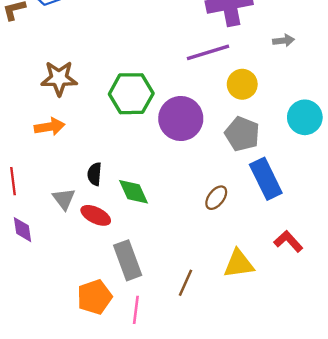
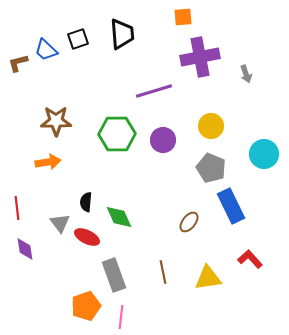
gray arrow: (284, 41) -> (246, 74), moved, turned 78
purple line: (208, 52) -> (154, 91), moved
purple circle: (181, 119) -> (163, 140), moved, size x0.7
brown line: (186, 283) -> (163, 272), moved, turned -35

